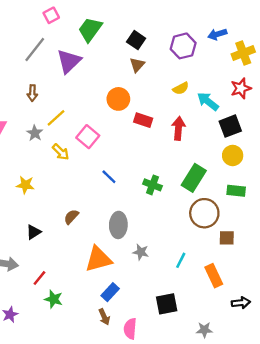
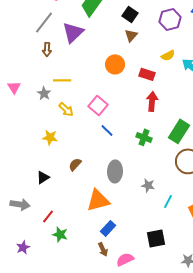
brown arrow: (32, 93) -> (47, 49), moved
yellow line: (56, 118) -> (62, 80), turned 42
red rectangle: (143, 120) -> (147, 74), moved
red arrow: (178, 128) -> (152, 101), moved
pink square: (88, 137) -> (98, 105), moved
yellow star: (25, 185) -> (50, 137), moved
gray star: (141, 252) -> (148, 185), moved
pink semicircle: (130, 329) -> (125, 259), turned 60

